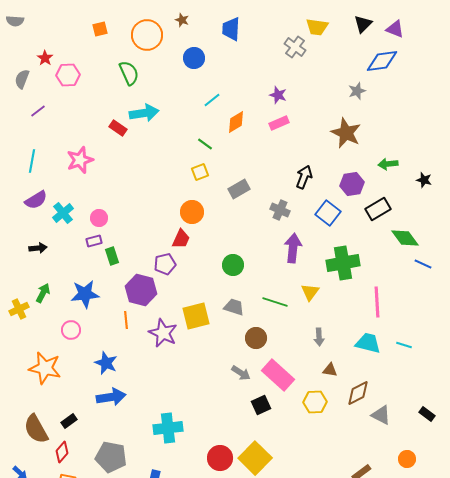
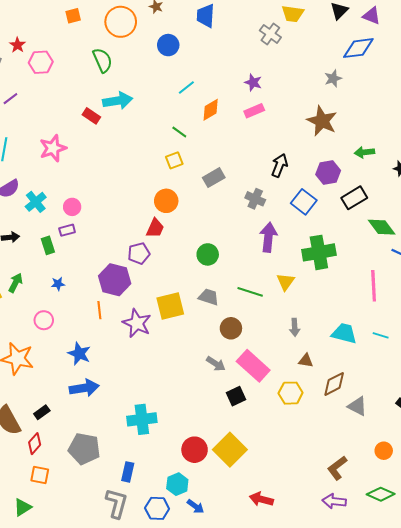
green rectangle: (112, 256) -> (48, 245), moved
blue star: (85, 294) -> (58, 284), size x0.5
pink line: (377, 302) -> (374, 286), moved

